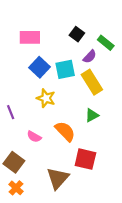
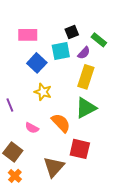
black square: (77, 34) -> (72, 32), turned 32
cyan square: (65, 69) -> (61, 51), moved
yellow rectangle: (92, 82) -> (86, 77), turned 50
green triangle: (92, 115) -> (86, 108), size x1.6

